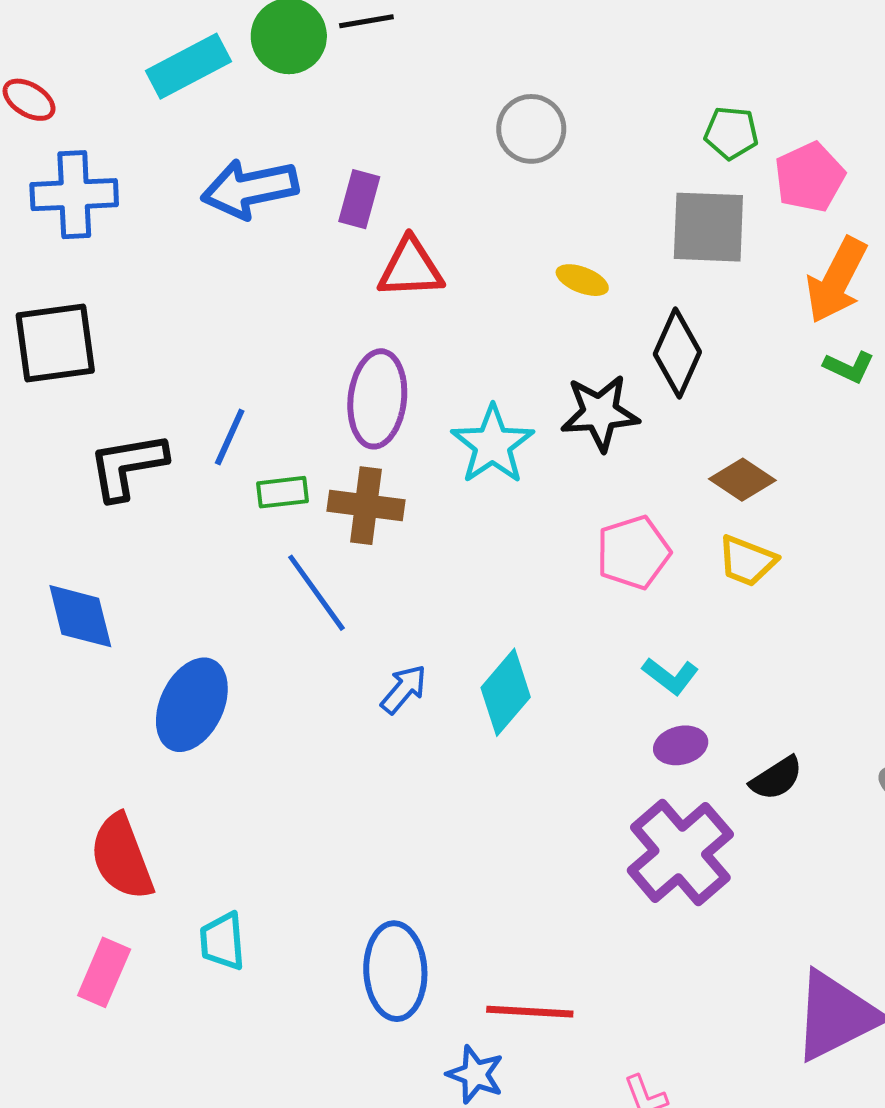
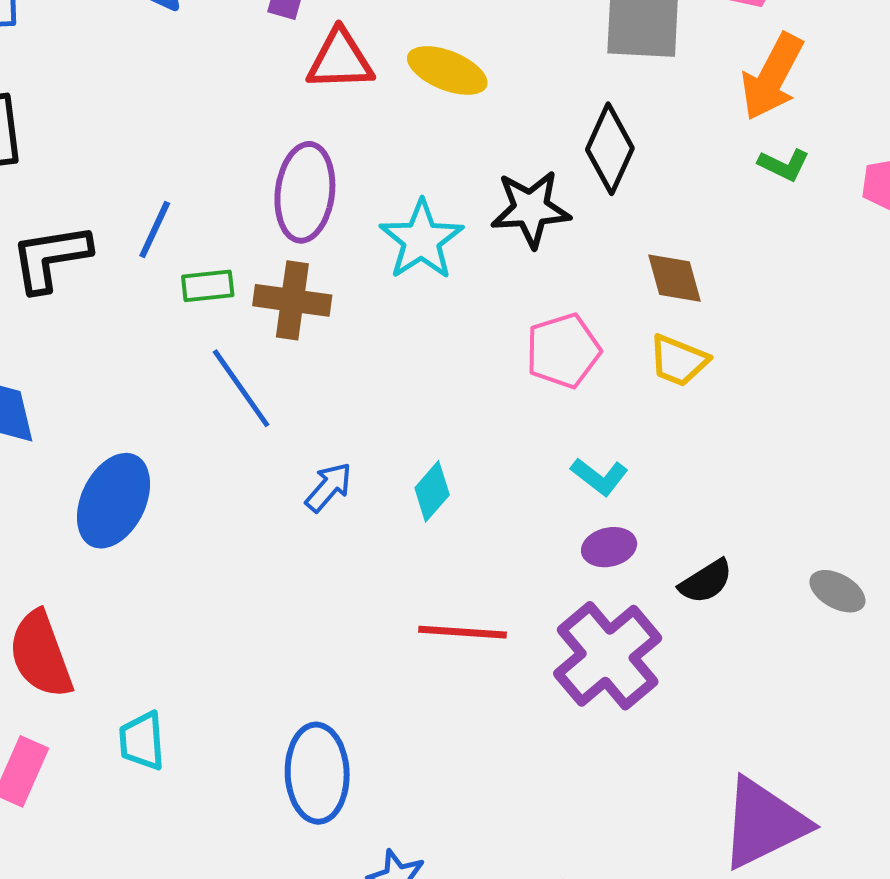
yellow ellipse: (582, 280) -> (447, 70), moved, size x1.5
brown diamond: (742, 480) -> (674, 278), turned 40
cyan diamond: (506, 692) -> (432, 491), size x0.7
red line: (530, 1012) -> (462, 632), moved

